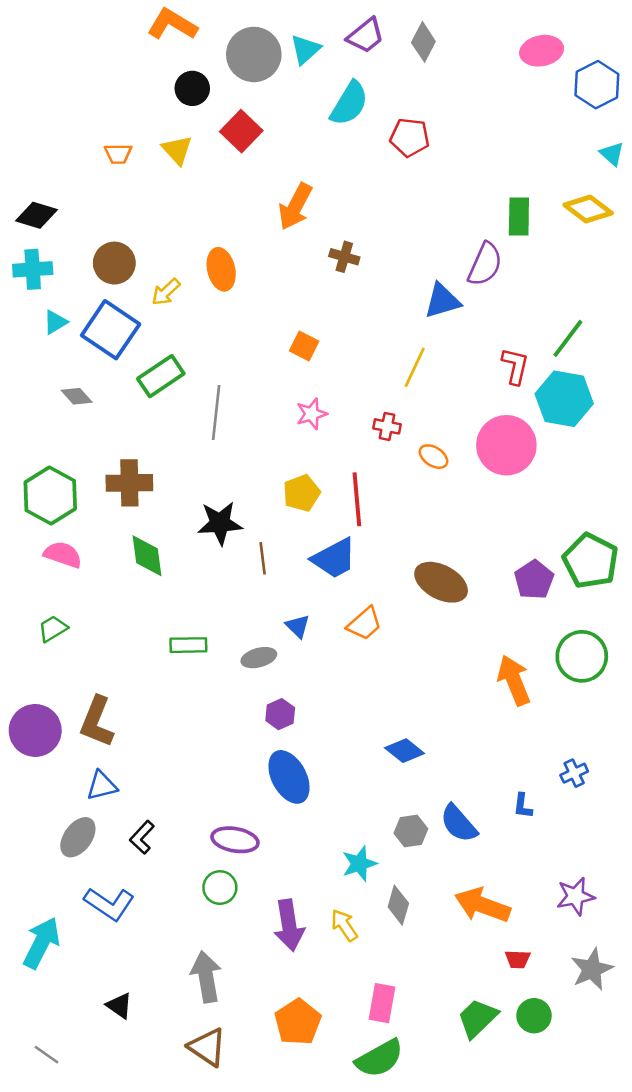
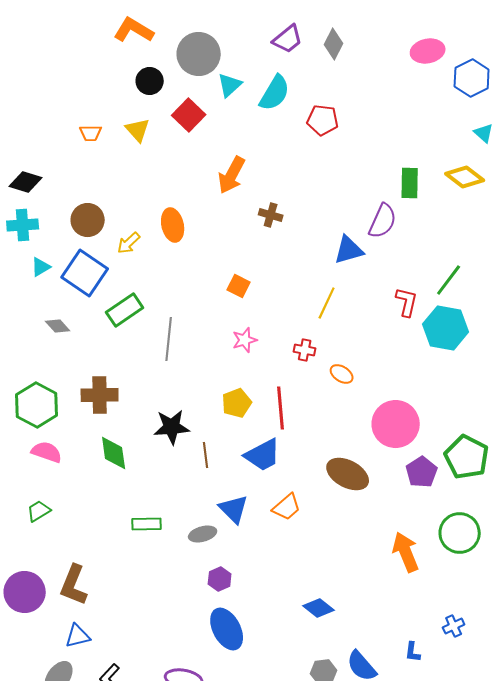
cyan triangle: (305, 49) -> (230, 85), moved
pink circle: (506, 445) -> (396, 424), moved
blue triangle: (298, 626) -> (234, 509), size x1.5

